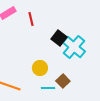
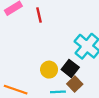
black square: (59, 38) -> (70, 68), moved

